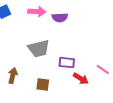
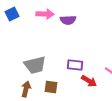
gray trapezoid: (39, 49) -> (35, 65), moved
brown arrow: (13, 76) -> (26, 89), moved

